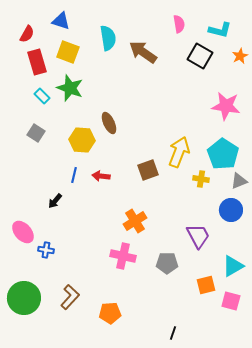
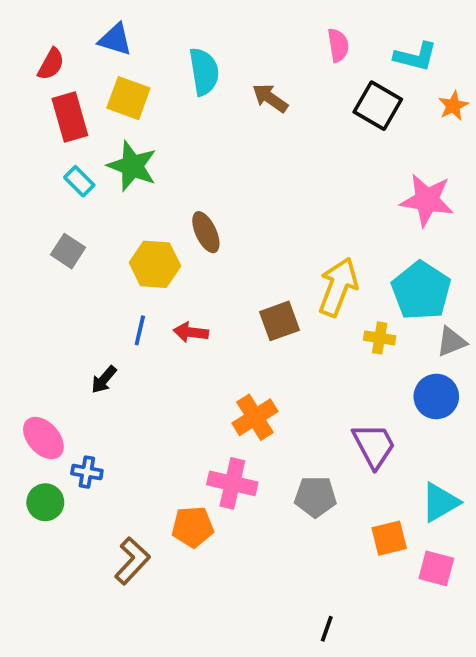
brown arrow: (143, 52) -> (270, 98), size x0.7
green circle: (24, 298) -> (45, 502), moved, size x0.6
orange pentagon: (110, 313) -> (193, 527), moved

